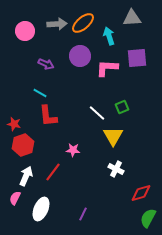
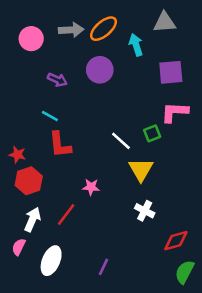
pink L-shape: (107, 68) -> (175, 112), moved

